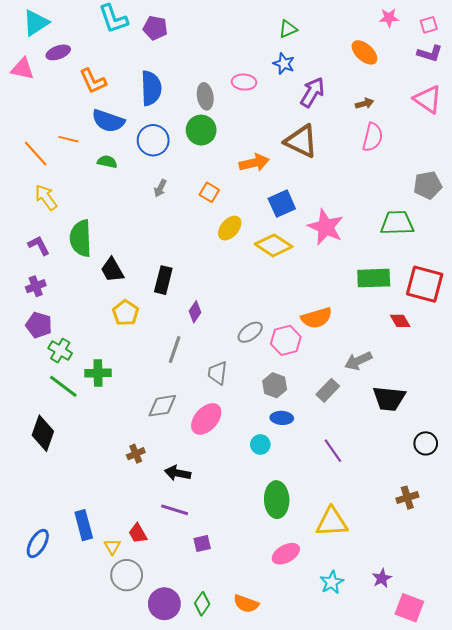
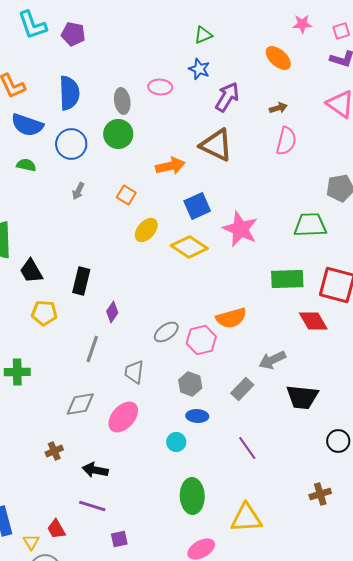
yellow pentagon: (126, 313) -> (44, 313), turned -30
red diamond: (400, 321) -> (313, 321), size x1.4

